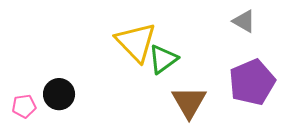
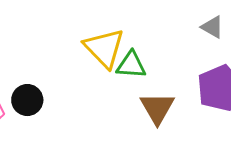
green triangle: (163, 59) -> (131, 65), turned 40

